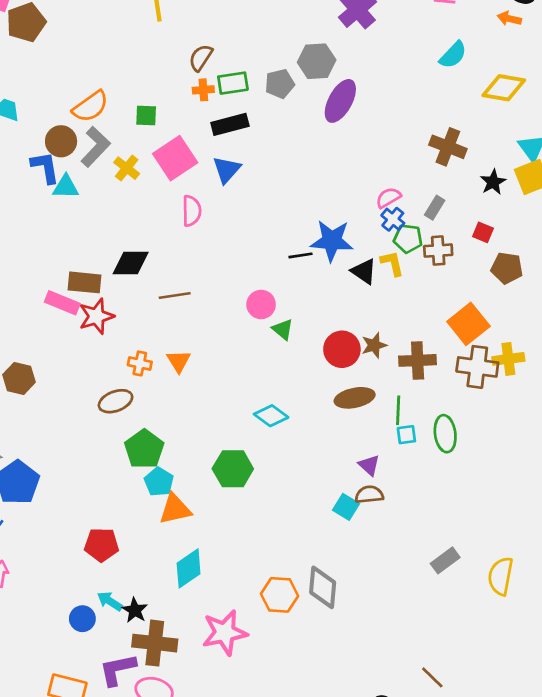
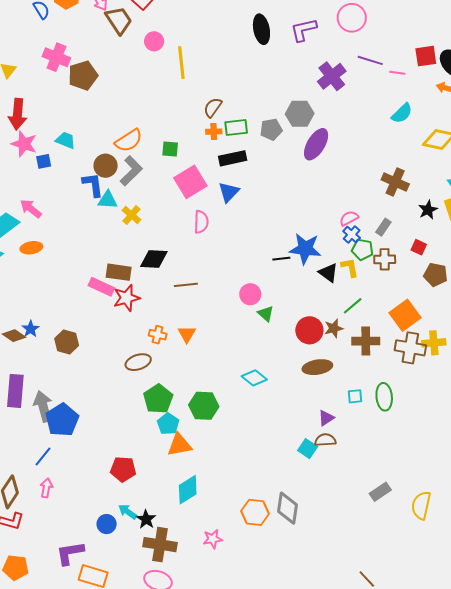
yellow cross: (127, 168) -> (131, 215), moved
green line: (398, 410) -> (353, 306), moved, turned 45
purple triangle: (369, 465) -> (326, 418), turned 42
green hexagon: (233, 469) -> (204, 406), moved
pink star: (225, 633) -> (213, 539), size x0.6
purple L-shape: (118, 670) -> (70, 553), moved

